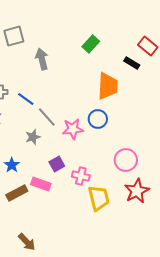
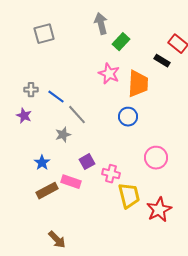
gray arrow: (42, 59) -> (101, 24), moved
pink star: (73, 129) -> (109, 74), moved, turned 30
red star: (137, 191) -> (159, 210), moved

